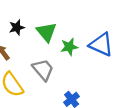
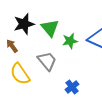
black star: (17, 27) -> (24, 24), size x1.5

